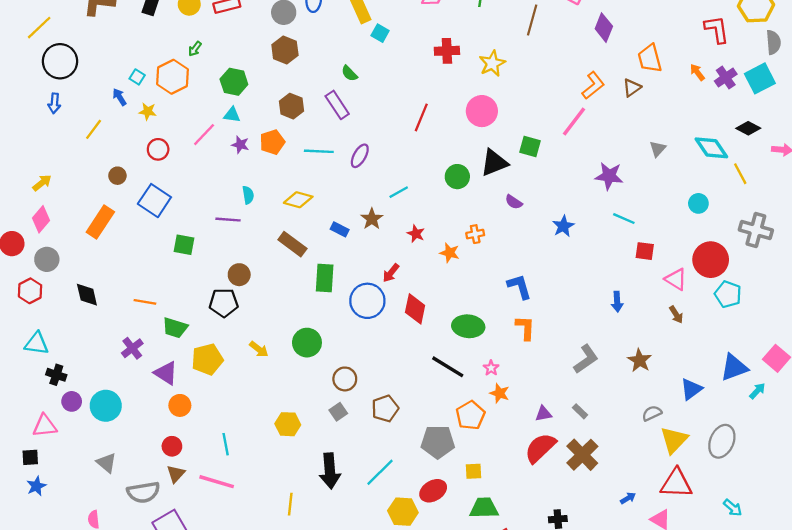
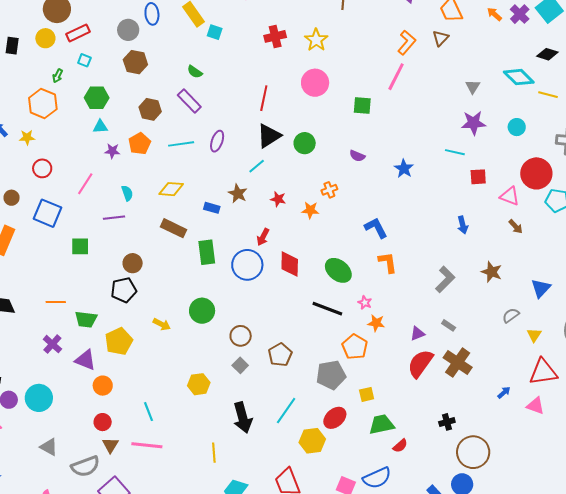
cyan square: (137, 77) -> (84, 60), moved
pink line: (204, 135) -> (85, 184), moved
black triangle: (494, 163) -> (269, 136), moved
yellow line: (740, 174) -> (548, 95), turned -36
purple star: (609, 176) -> (473, 123), moved
green ellipse: (468, 326) -> (338, 270), turned 44
yellow triangle: (674, 440) -> (534, 335), size x0.6

